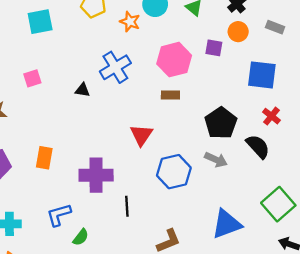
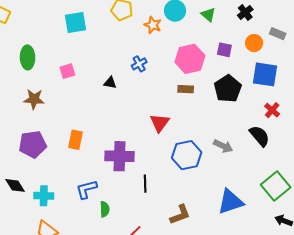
orange circle: (238, 32) -> (254, 43), moved
blue cross: (115, 67) -> (139, 64), size x0.6
black pentagon: (221, 123) -> (228, 89), moved
green semicircle: (81, 237) -> (105, 209), turned -42

